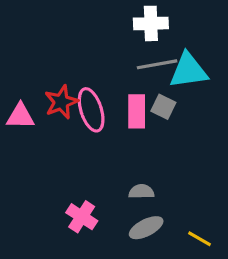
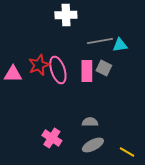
white cross: (151, 23) -> (66, 15), moved
cyan triangle: (189, 71) -> (120, 45), size x0.6

